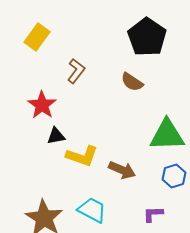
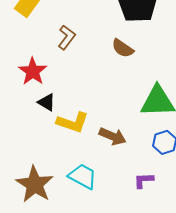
black triangle: (56, 136) -> (47, 102), turned 42

